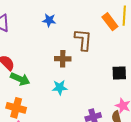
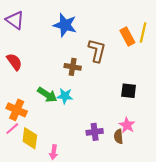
blue star: (49, 20) -> (65, 25), size x1.6
green arrow: (20, 79) -> (47, 95), moved

